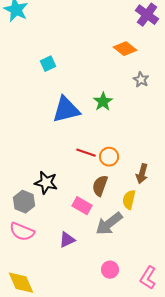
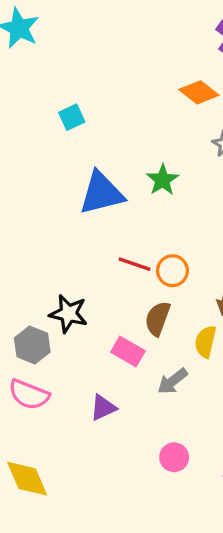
gray arrow: (109, 224) -> (172, 381), size x0.7

